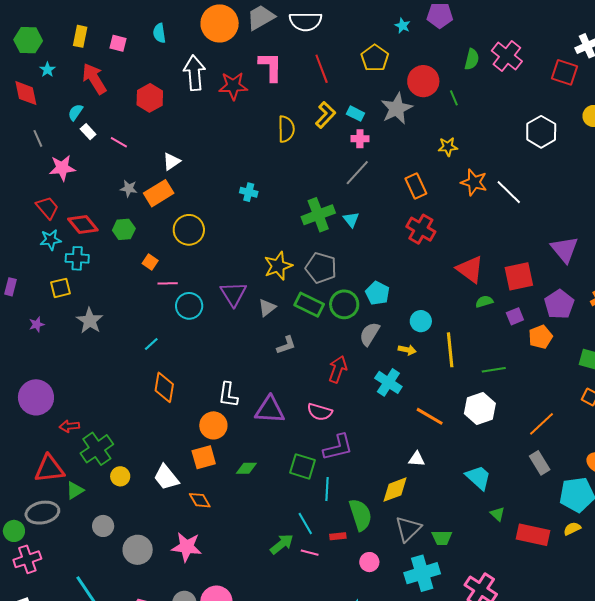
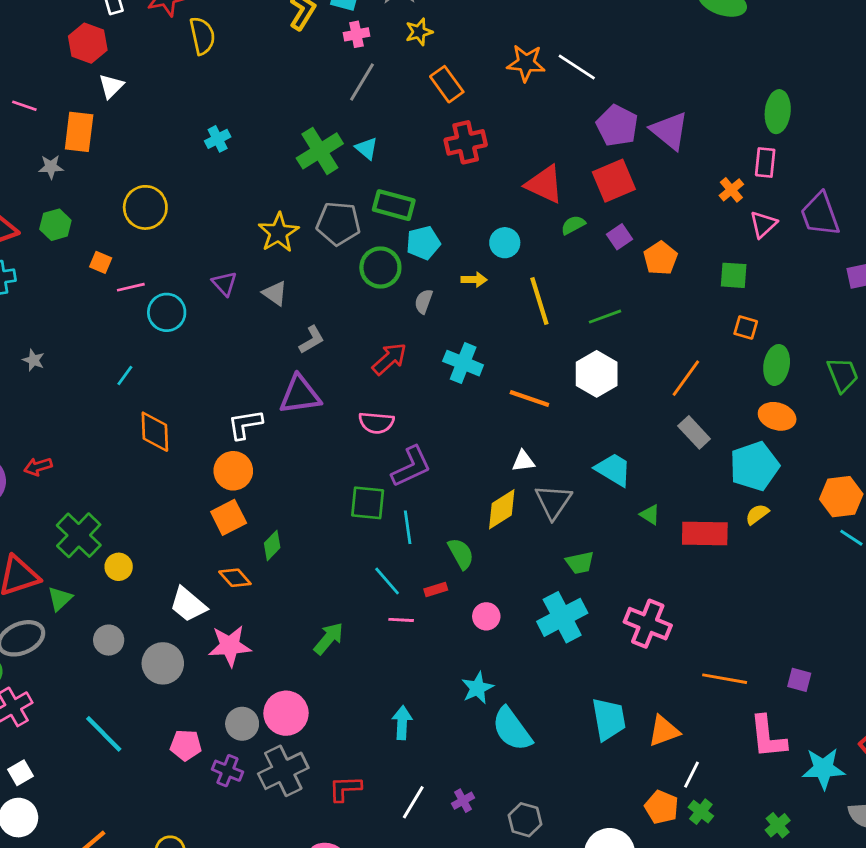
red hexagon: (150, 98) -> (88, 43), moved
yellow semicircle: (286, 129) -> (202, 36), moved
yellow star: (448, 147) -> (419, 32), moved
white triangle: (171, 161) -> (111, 86), moved
cyan cross: (249, 192) -> (218, 139), turned -30
orange rectangle: (159, 193) -> (79, 132), moved, turned -40
red cross: (421, 229) -> (466, 142), turned -32
cyan pentagon: (377, 293) -> (423, 243), turned -30
purple triangle: (233, 294) -> (225, 284), size x0.7
purple pentagon: (559, 304) -> (617, 126), moved
green rectangle: (309, 305) -> (394, 205), moved
gray triangle: (267, 308) -> (275, 293), turned -36
gray star: (90, 321) -> (34, 360), size x0.6
cyan circle: (421, 321) -> (505, 243), moved
gray semicircle: (370, 334) -> (424, 301), size x0.7
yellow arrow: (407, 350) -> (474, 280), moved
red arrow: (338, 369) -> (389, 359), turned 40
white L-shape: (228, 395) -> (245, 424), turned 84
purple triangle: (270, 410) -> (300, 395), moved
red arrow: (69, 426) -> (38, 467), moved
green diamond: (246, 468) -> (272, 545), moved, turned -35
white trapezoid: (166, 477) -> (188, 605), moved
green semicircle: (360, 515) -> (461, 554), size x0.7
gray triangle: (408, 529) -> (553, 502), moved
green arrow: (282, 544) -> (329, 638), moved

